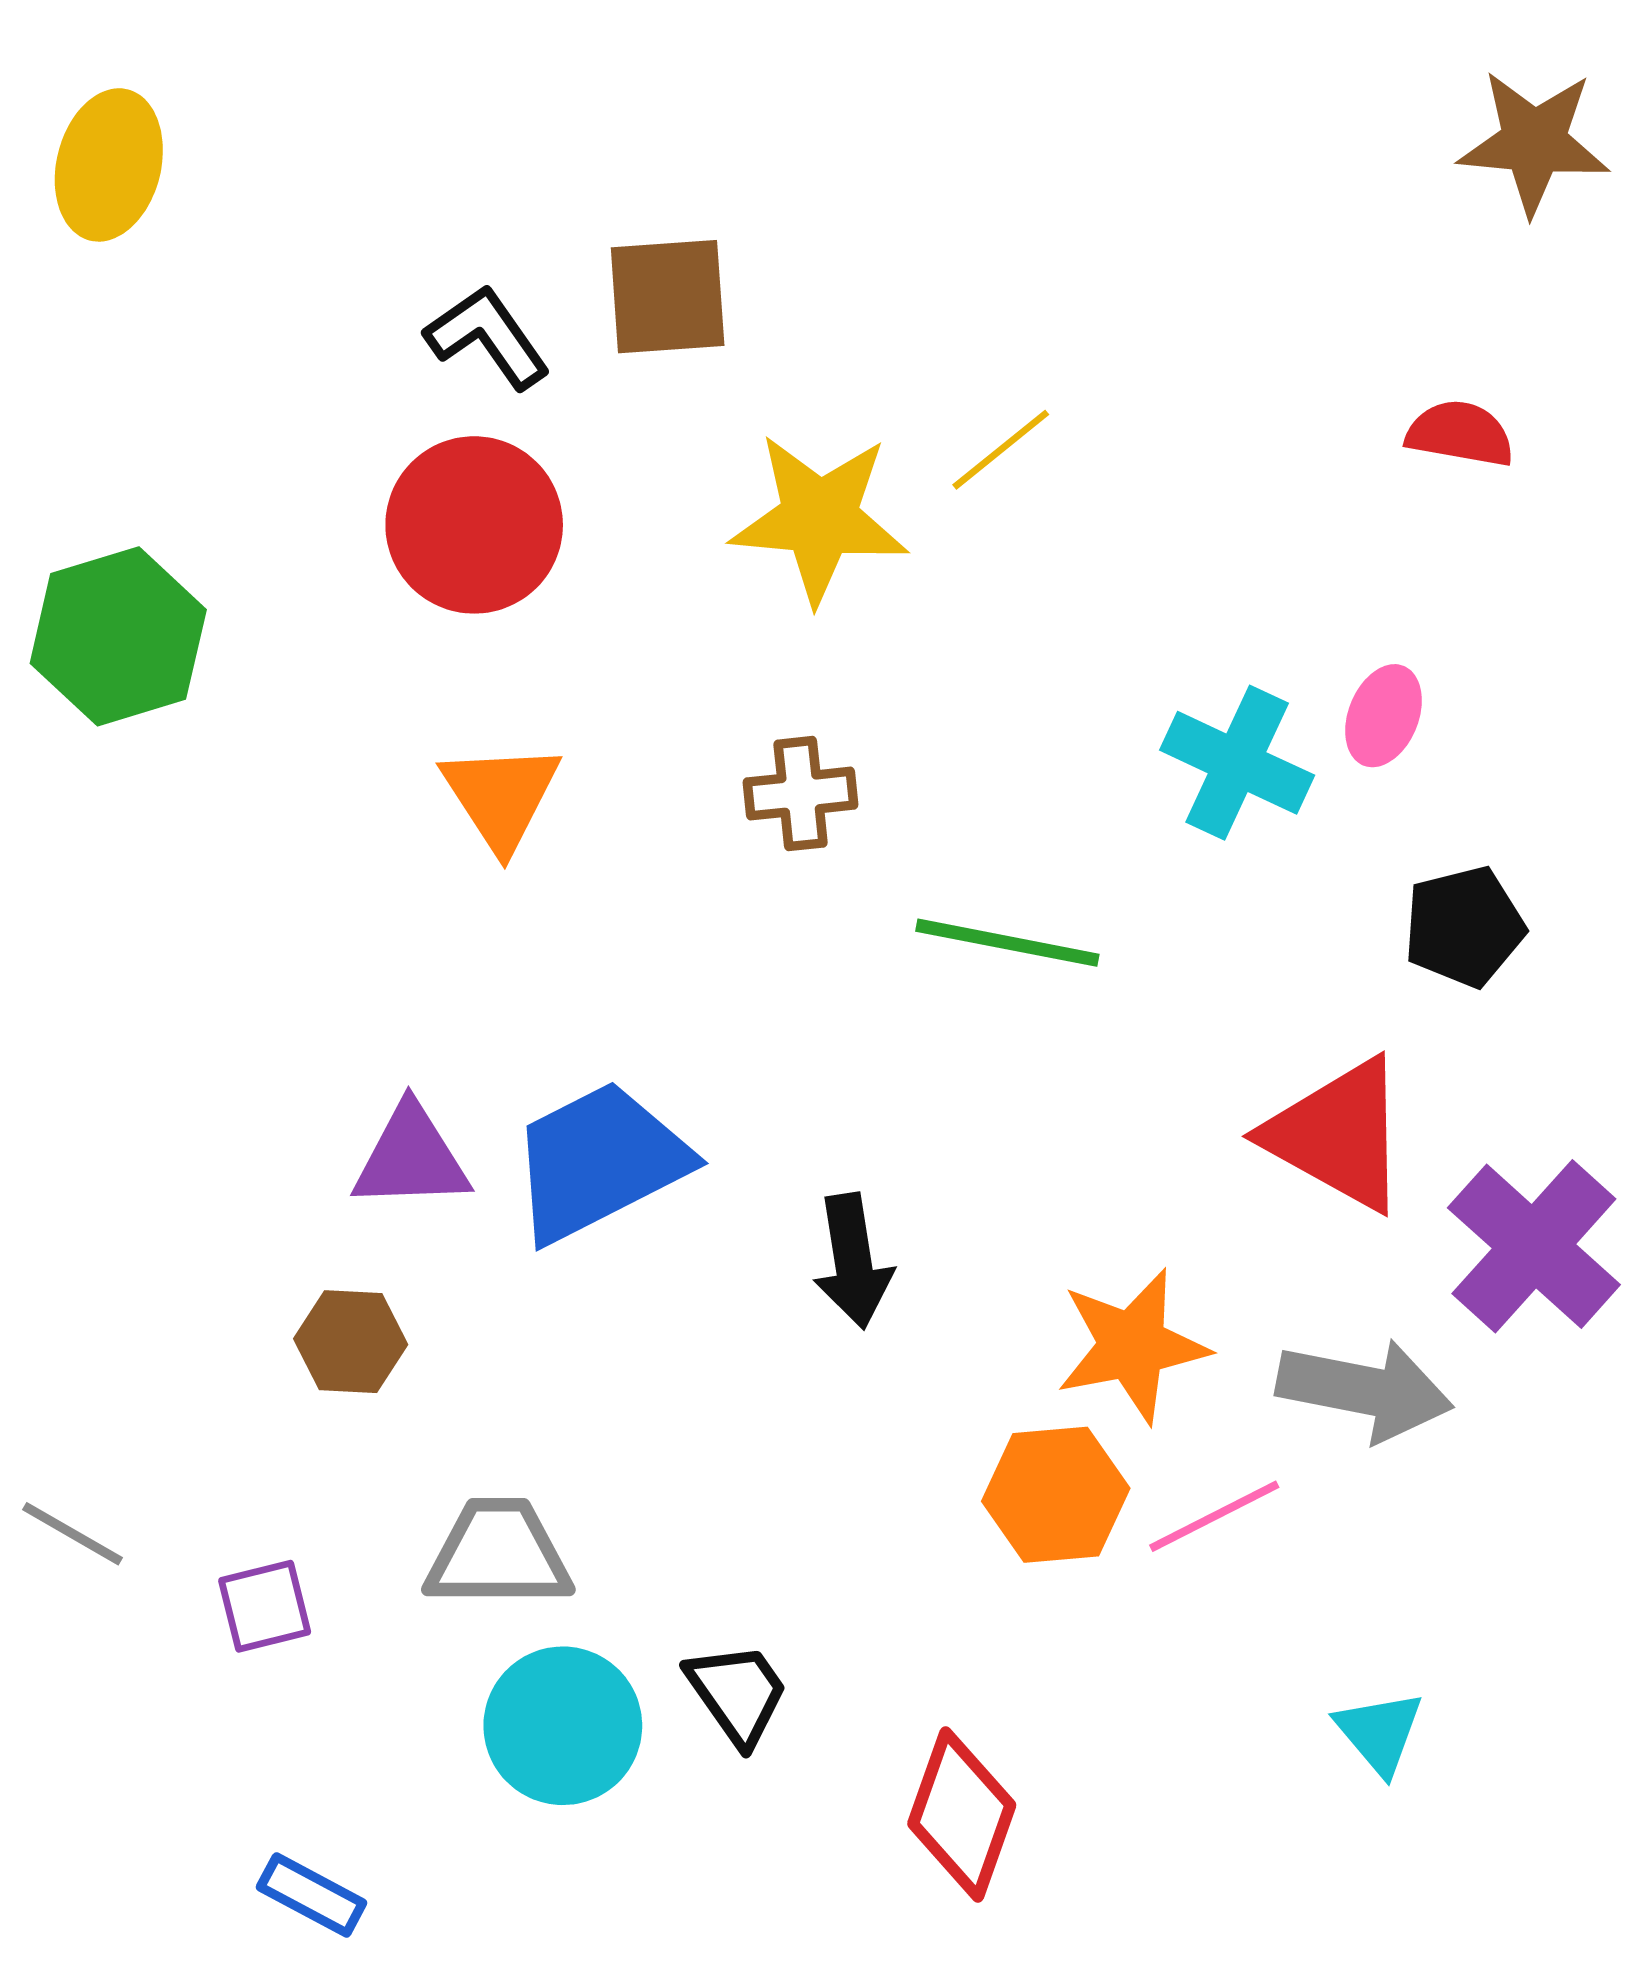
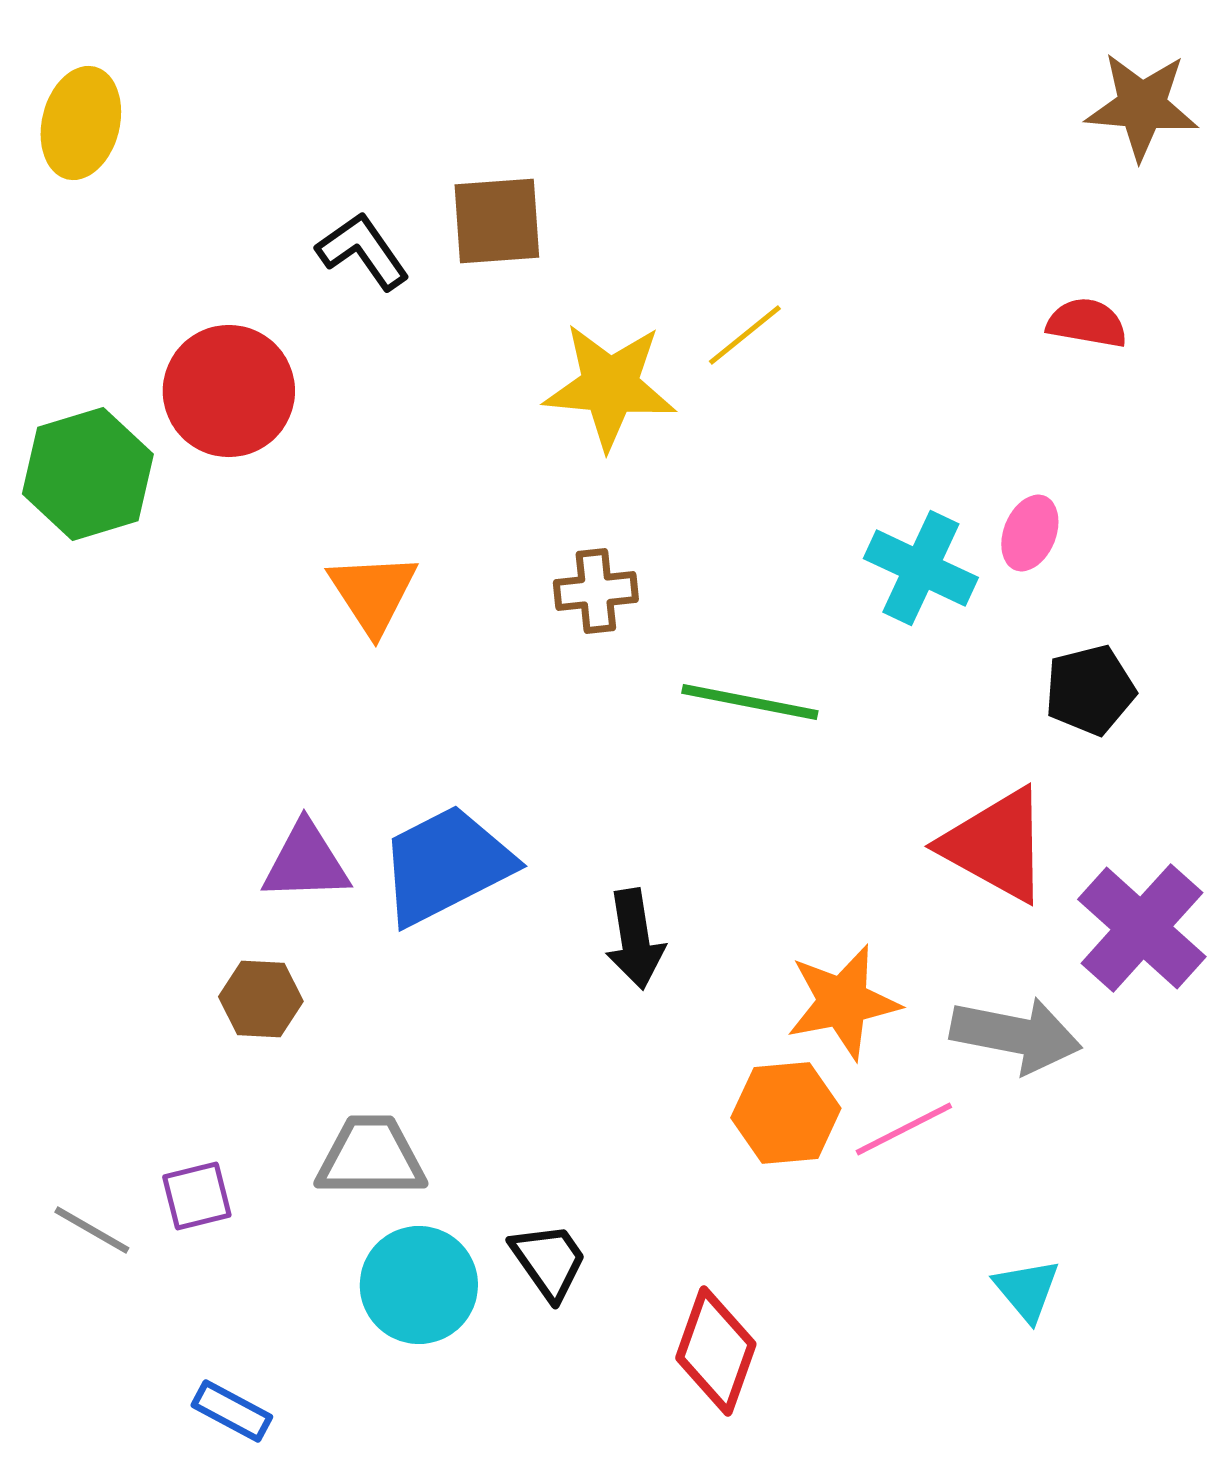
red circle: (474, 525) -> (229, 391), moved
gray line: (73, 1534) -> (92, 1230), moved

